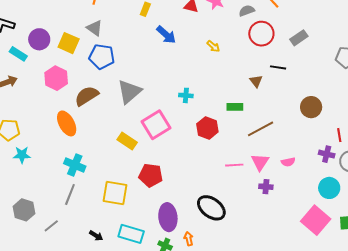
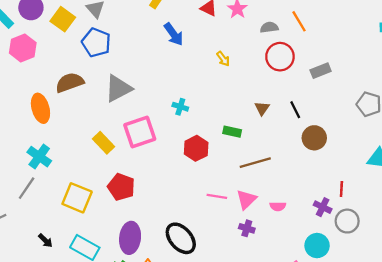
black line: (278, 67) -> (295, 110), moved, turned 42
pink hexagon: (56, 78) -> (23, 48), moved
brown circle: (311, 107) -> (314, 138), moved

